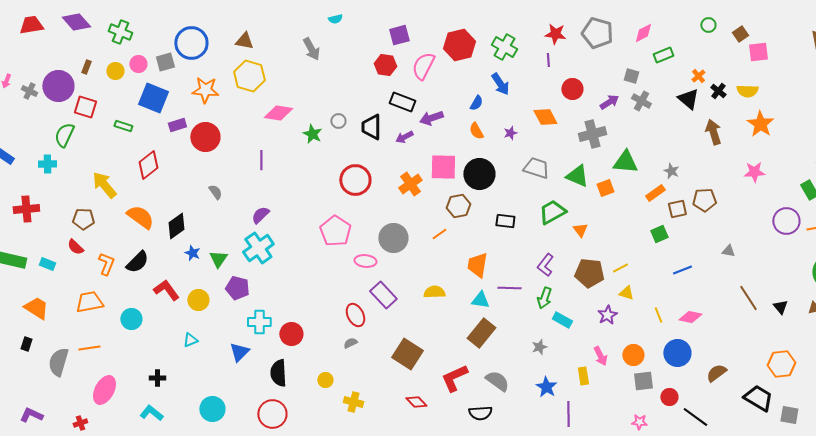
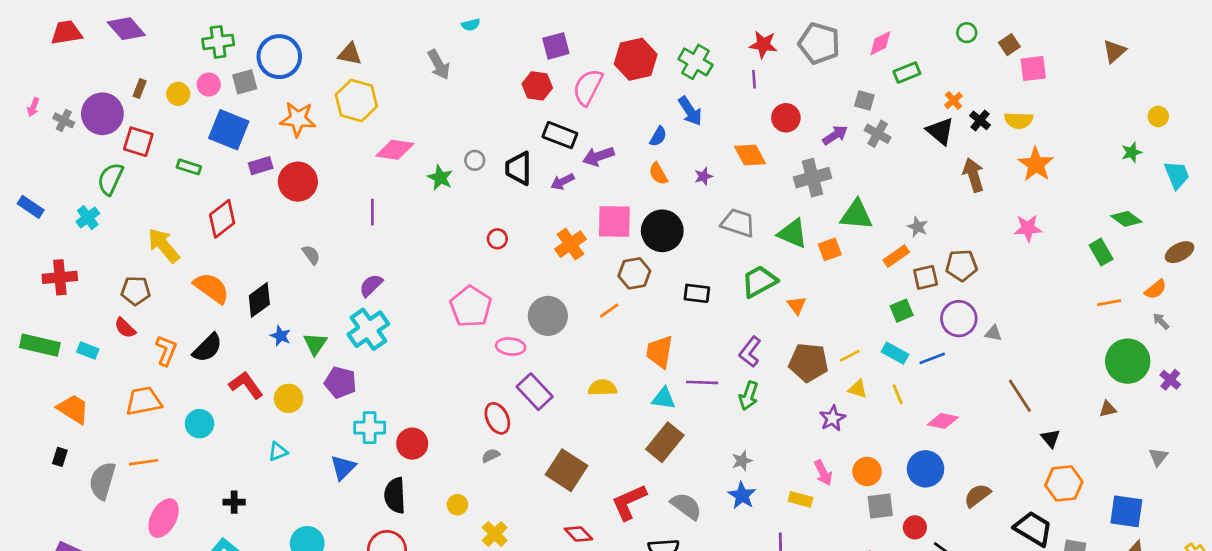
green cross: (120, 32) -> (218, 42), moved, turned -30
cyan cross: (47, 164) -> (88, 218), turned -36
red circle: (355, 180) -> (497, 239), size x0.5
purple circle: (786, 221) -> (959, 319), moved
black triangle: (780, 307) -> (1051, 438), moved
yellow line: (658, 315) -> (898, 394), moved
cyan rectangle: (562, 320) -> (895, 353), moved
yellow rectangle: (583, 376) -> (801, 499), turned -66
blue star: (546, 387) -> (742, 495), moved
yellow cross: (353, 402) -> (495, 534), turned 30

